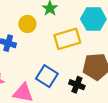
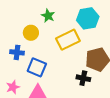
blue square: (47, 76) -> (37, 67), moved

